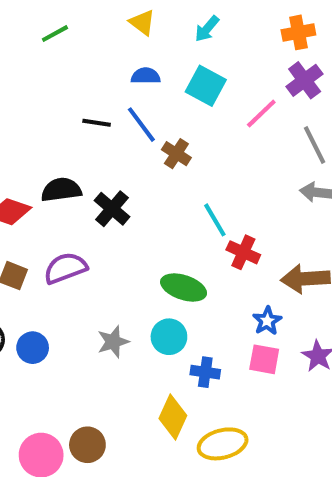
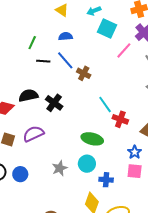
cyan arrow: (207, 29) -> (94, 11), turned 32
green line: (55, 34) -> (32, 43), moved, turned -32
cyan square: (206, 86) -> (107, 29), moved

